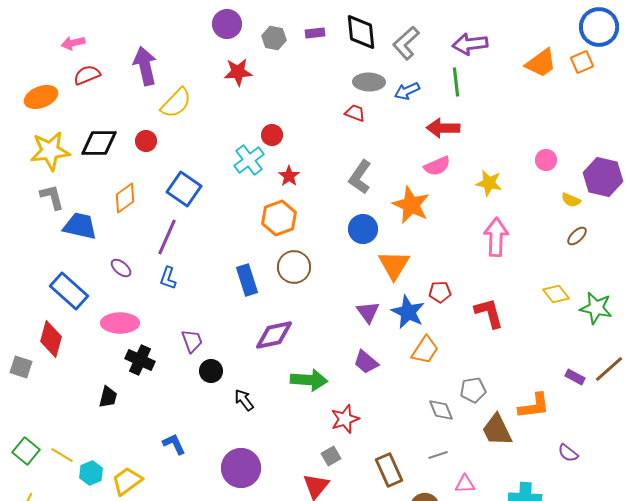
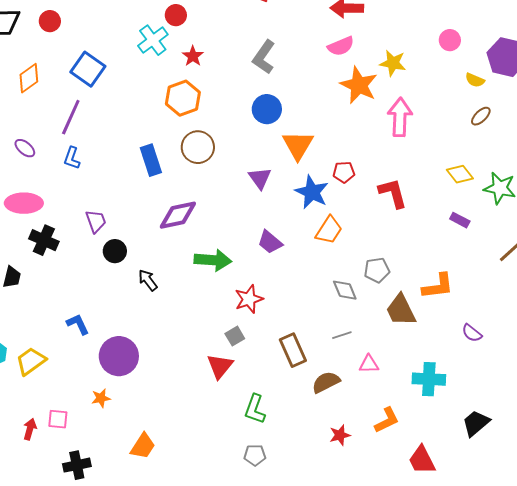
orange star: (411, 205) -> (359, 85), moved
purple triangle: (368, 312) -> (260, 178), moved
purple rectangle: (575, 377) -> (460, 220), moved
purple circle: (241, 468) -> (119, 356), moved

